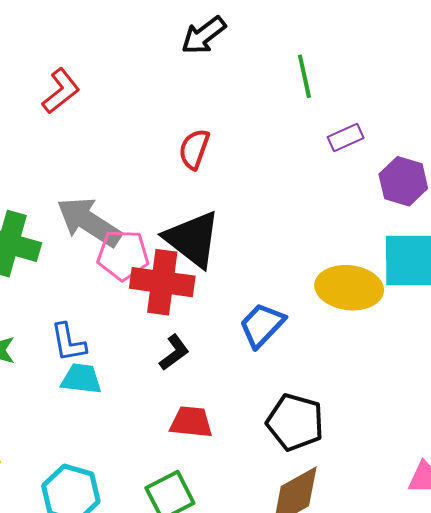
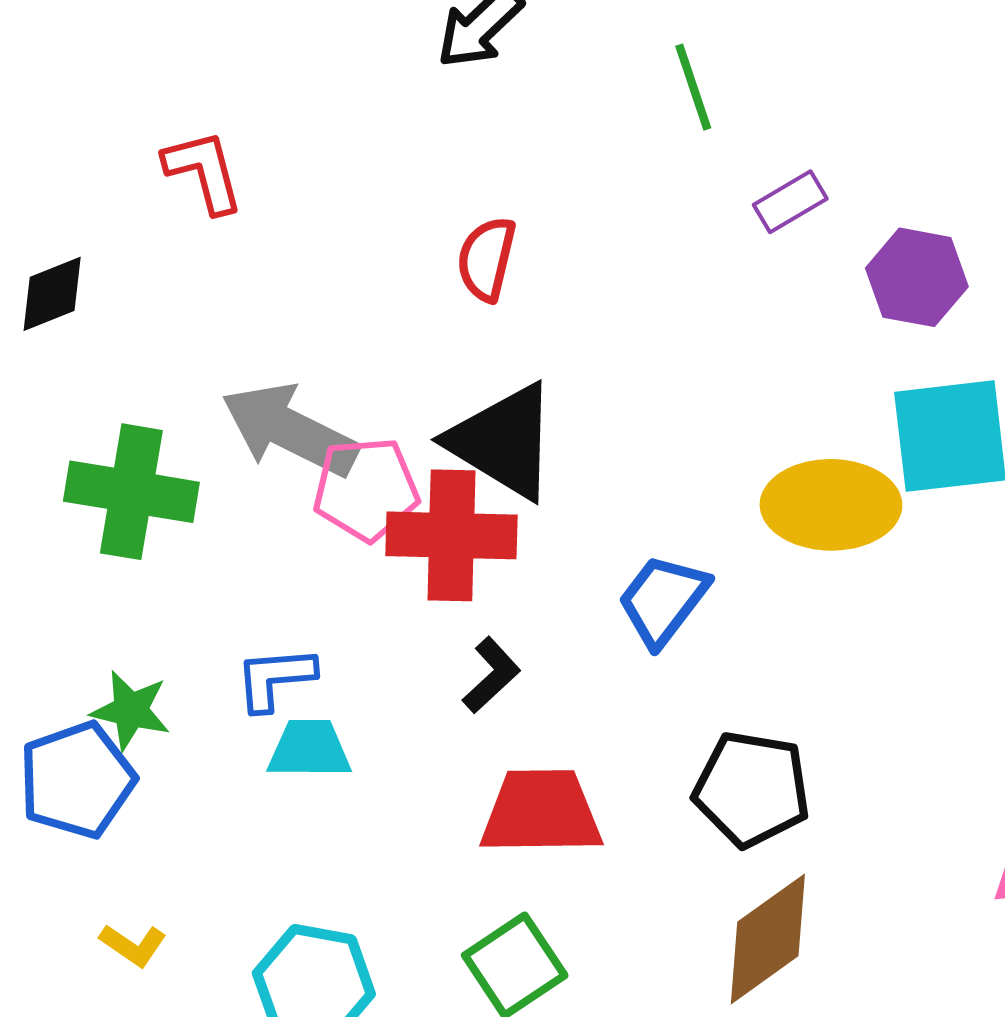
red L-shape: (61, 91) -> (204, 171), turned -60
blue L-shape: (68, 342) -> (275, 678), turned 102
red trapezoid: (191, 422) -> (541, 812), size x1.4

